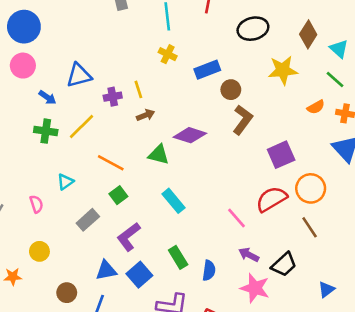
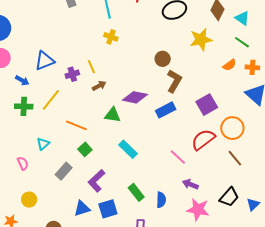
blue rectangle: (207, 70) -> (166, 110), moved
black trapezoid: (284, 264) -> (229, 197), moved
blue square: (139, 275) -> (108, 209), turned 30

